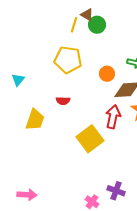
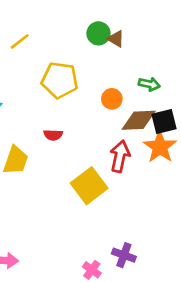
brown triangle: (87, 15) -> (116, 39), moved
yellow line: (74, 25) -> (20, 41), moved, turned 35

